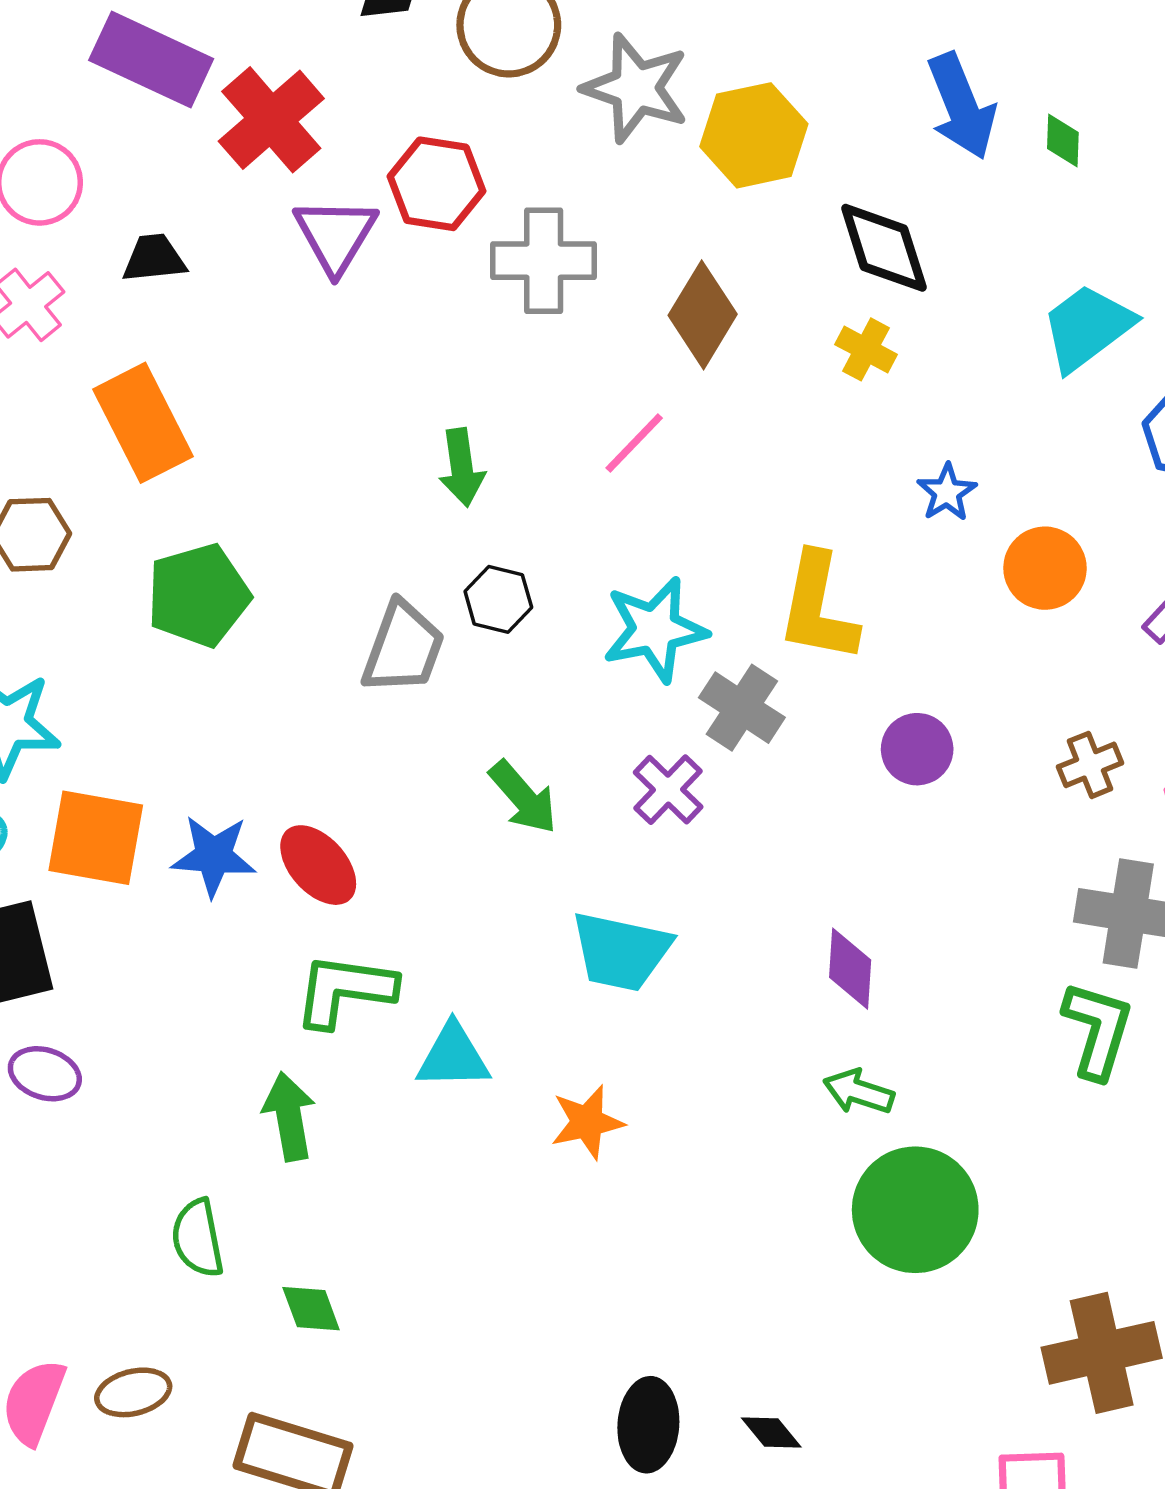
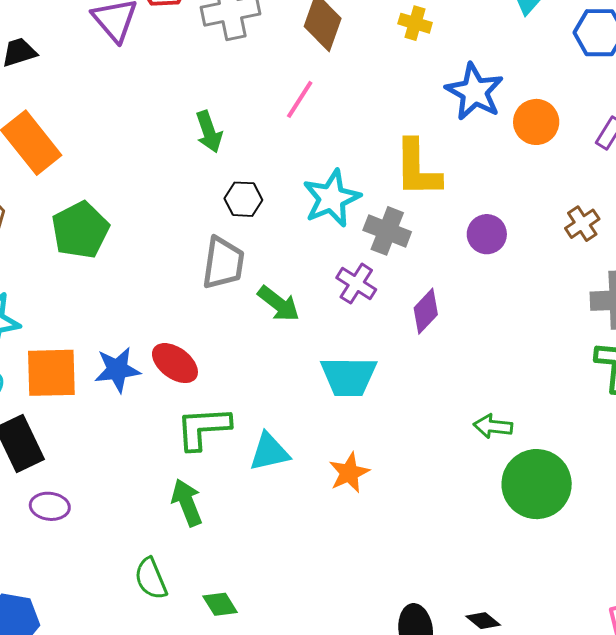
blue star: (947, 492) -> (475, 92), size x1.8
gray trapezoid: (403, 648) -> (223, 263), moved
purple diamond: (850, 969) -> (426, 311), moved, turned 51

